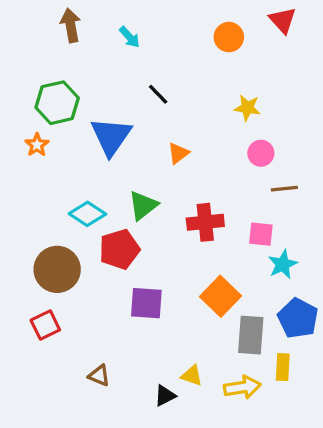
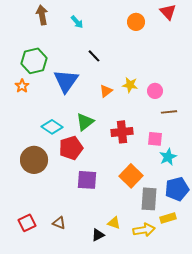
yellow star: (247, 108) -> (130, 85), moved
blue pentagon: (298, 318) -> (177, 189), turned 30
red square: (45, 325) -> (27, 223), moved
yellow rectangle: (283, 367) -> (168, 218), turned 70

